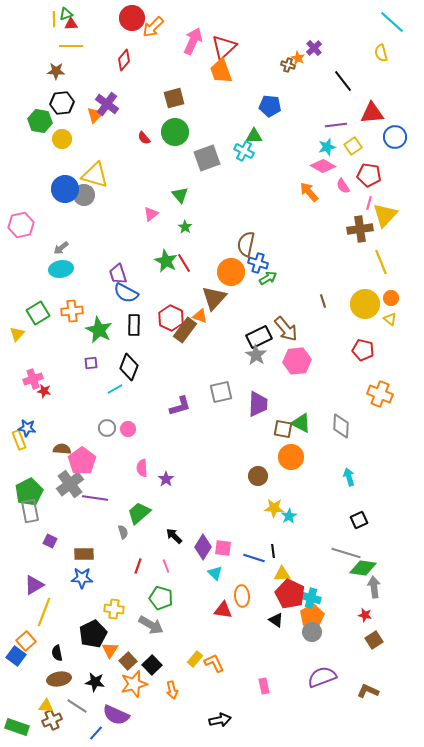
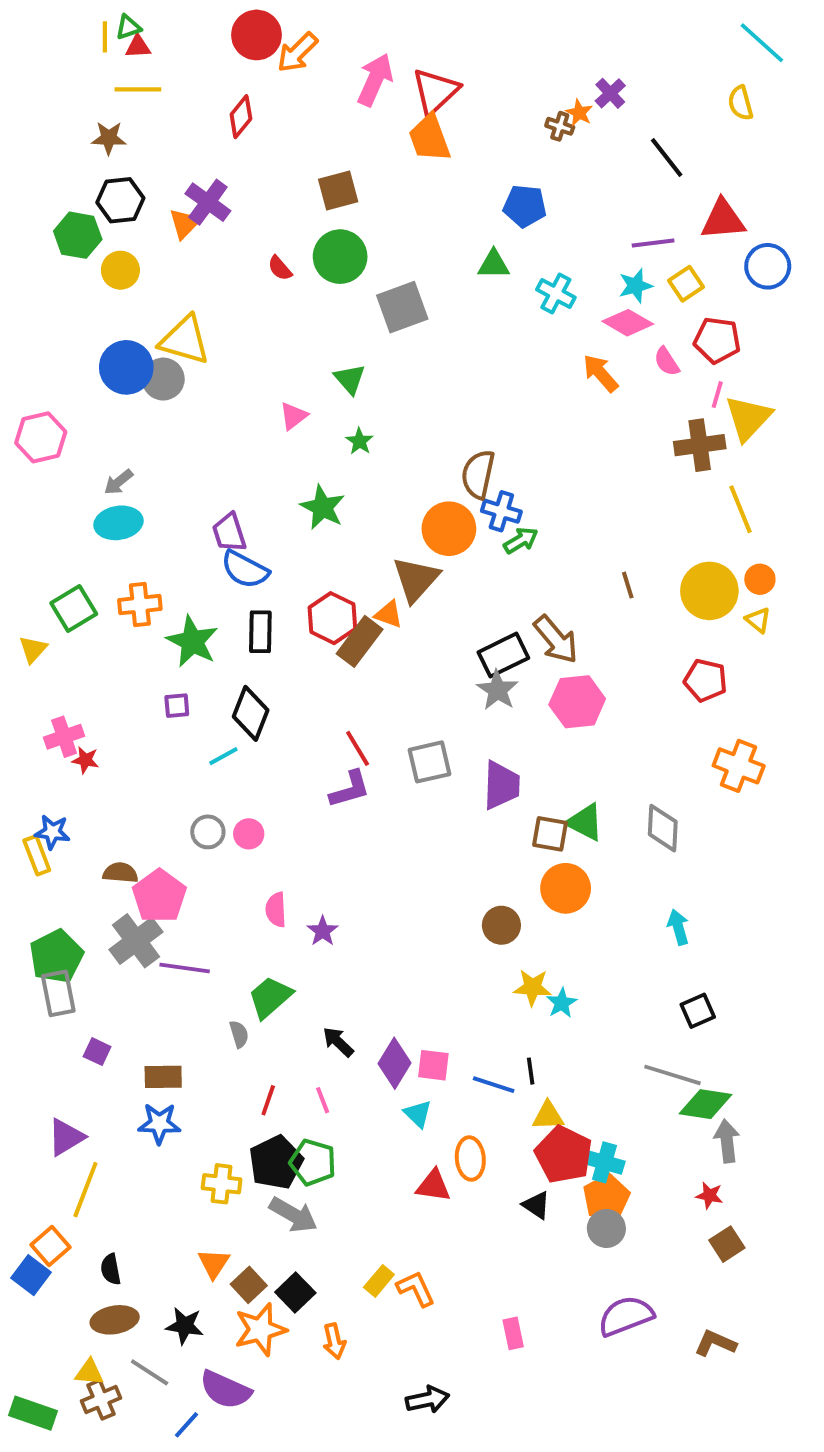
cyan cross: (244, 151) -> (556, 294), moved
red line: (184, 263) -> (358, 748), moved
black pentagon: (93, 634) -> (276, 1162), moved

